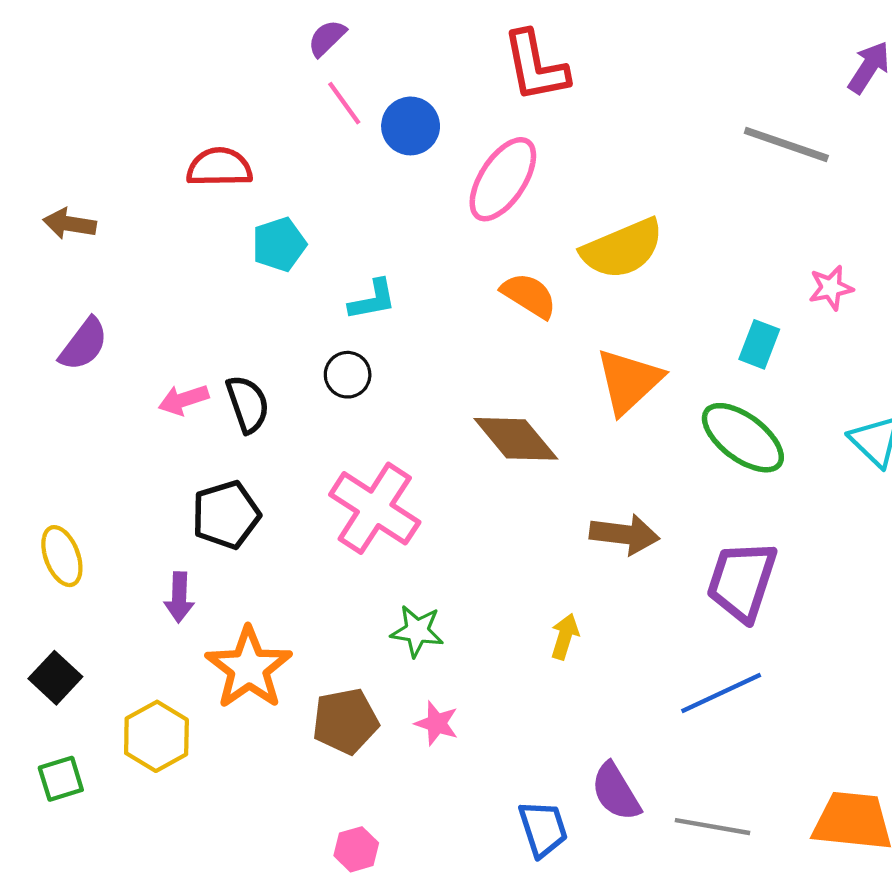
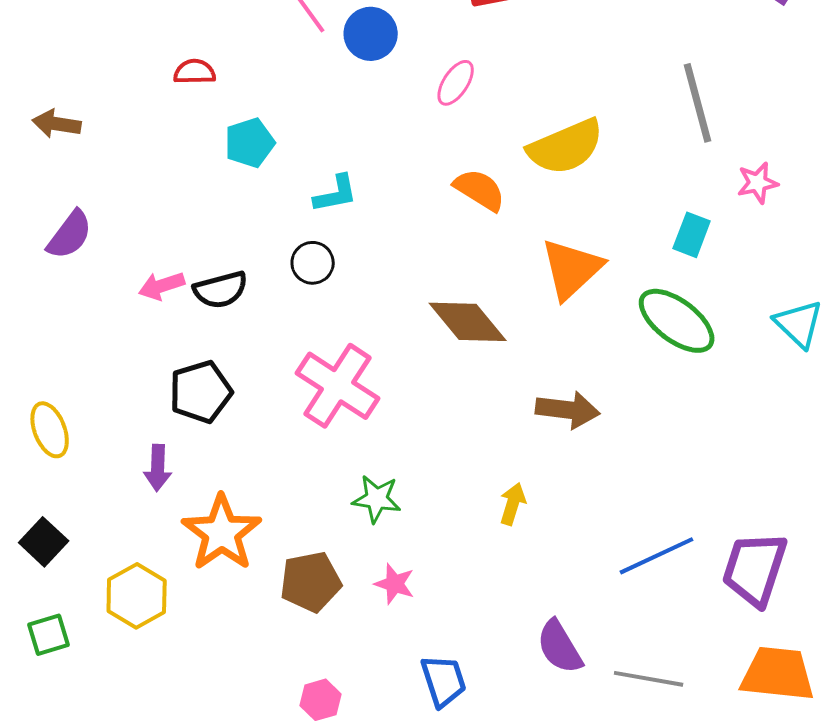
gray line: (786, 144) -> (698, 103), moved, turned 56
red semicircle: (219, 167) -> (195, 72), size x0.7
pink ellipse: (503, 179) -> (456, 83), size x0.6
black semicircle: (248, 404) -> (221, 290), turned 94
purple trapezoid: (742, 581) -> (755, 569), moved
blue trapezoid: (543, 829) -> (444, 681), moved

